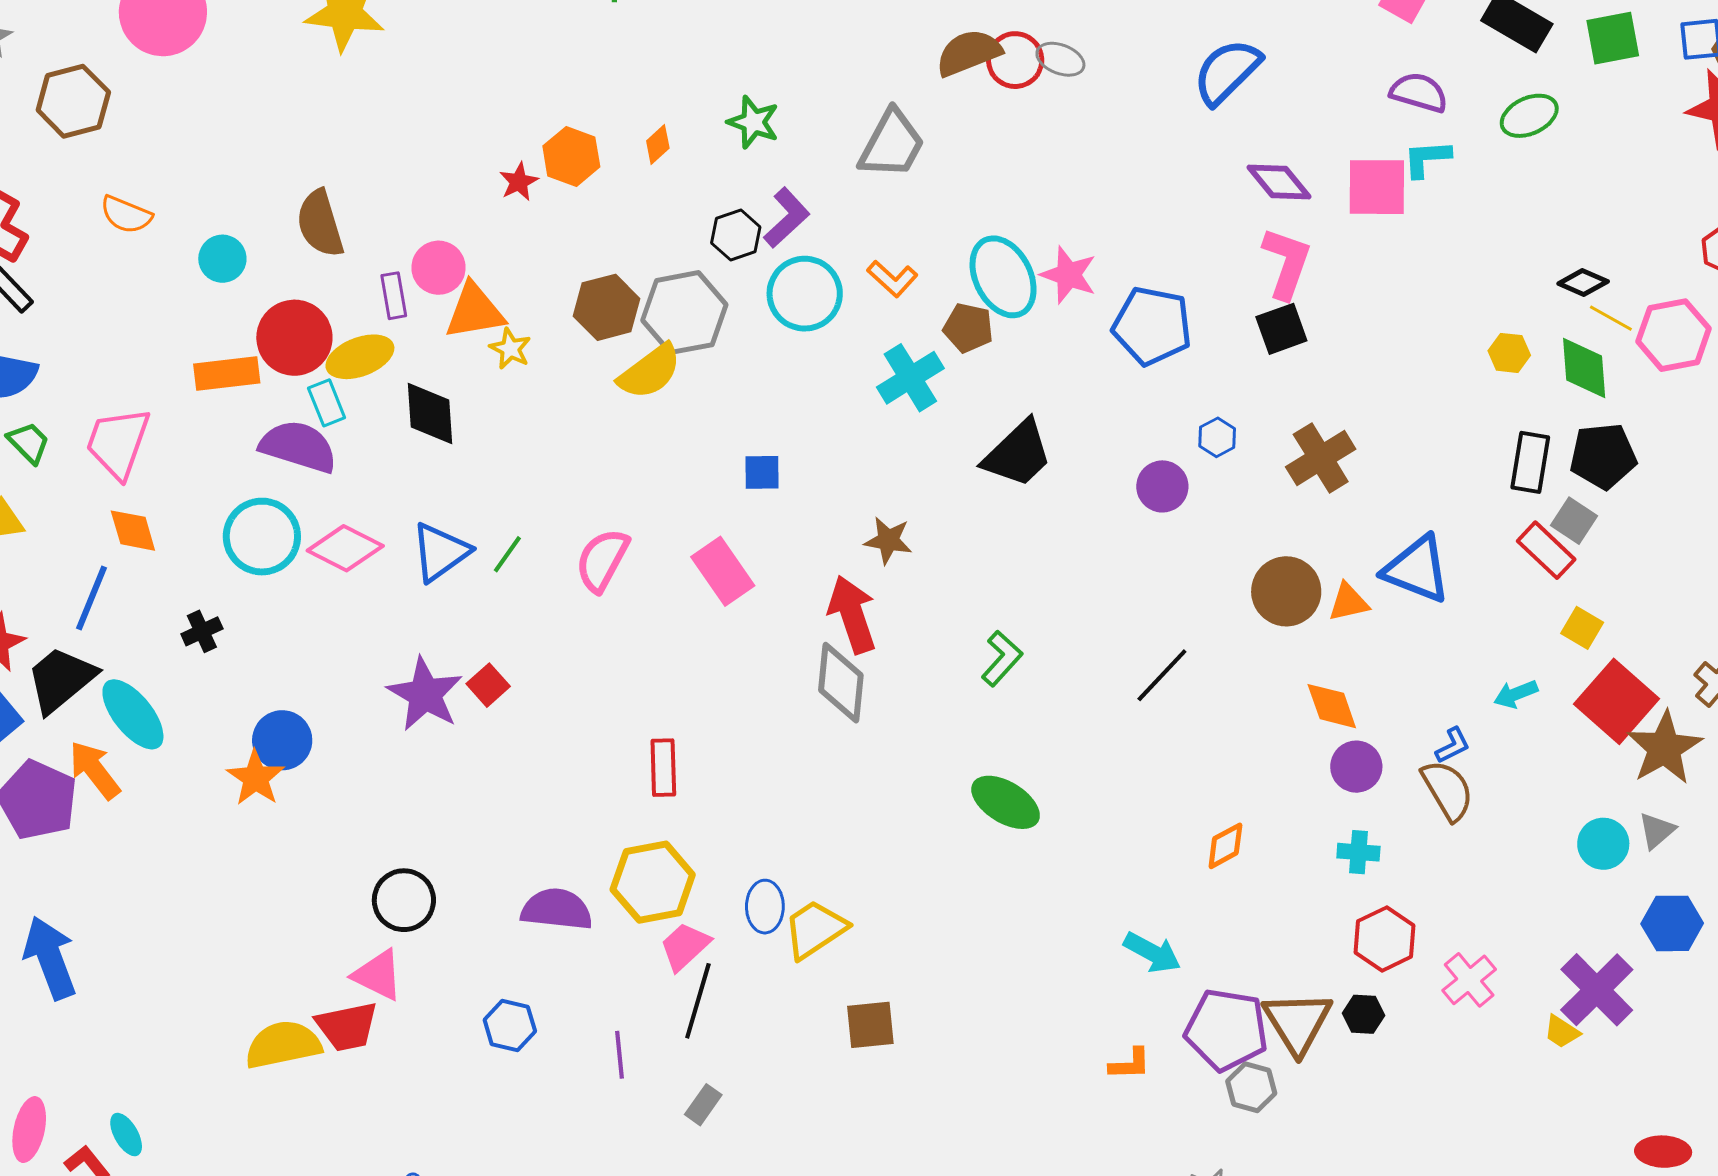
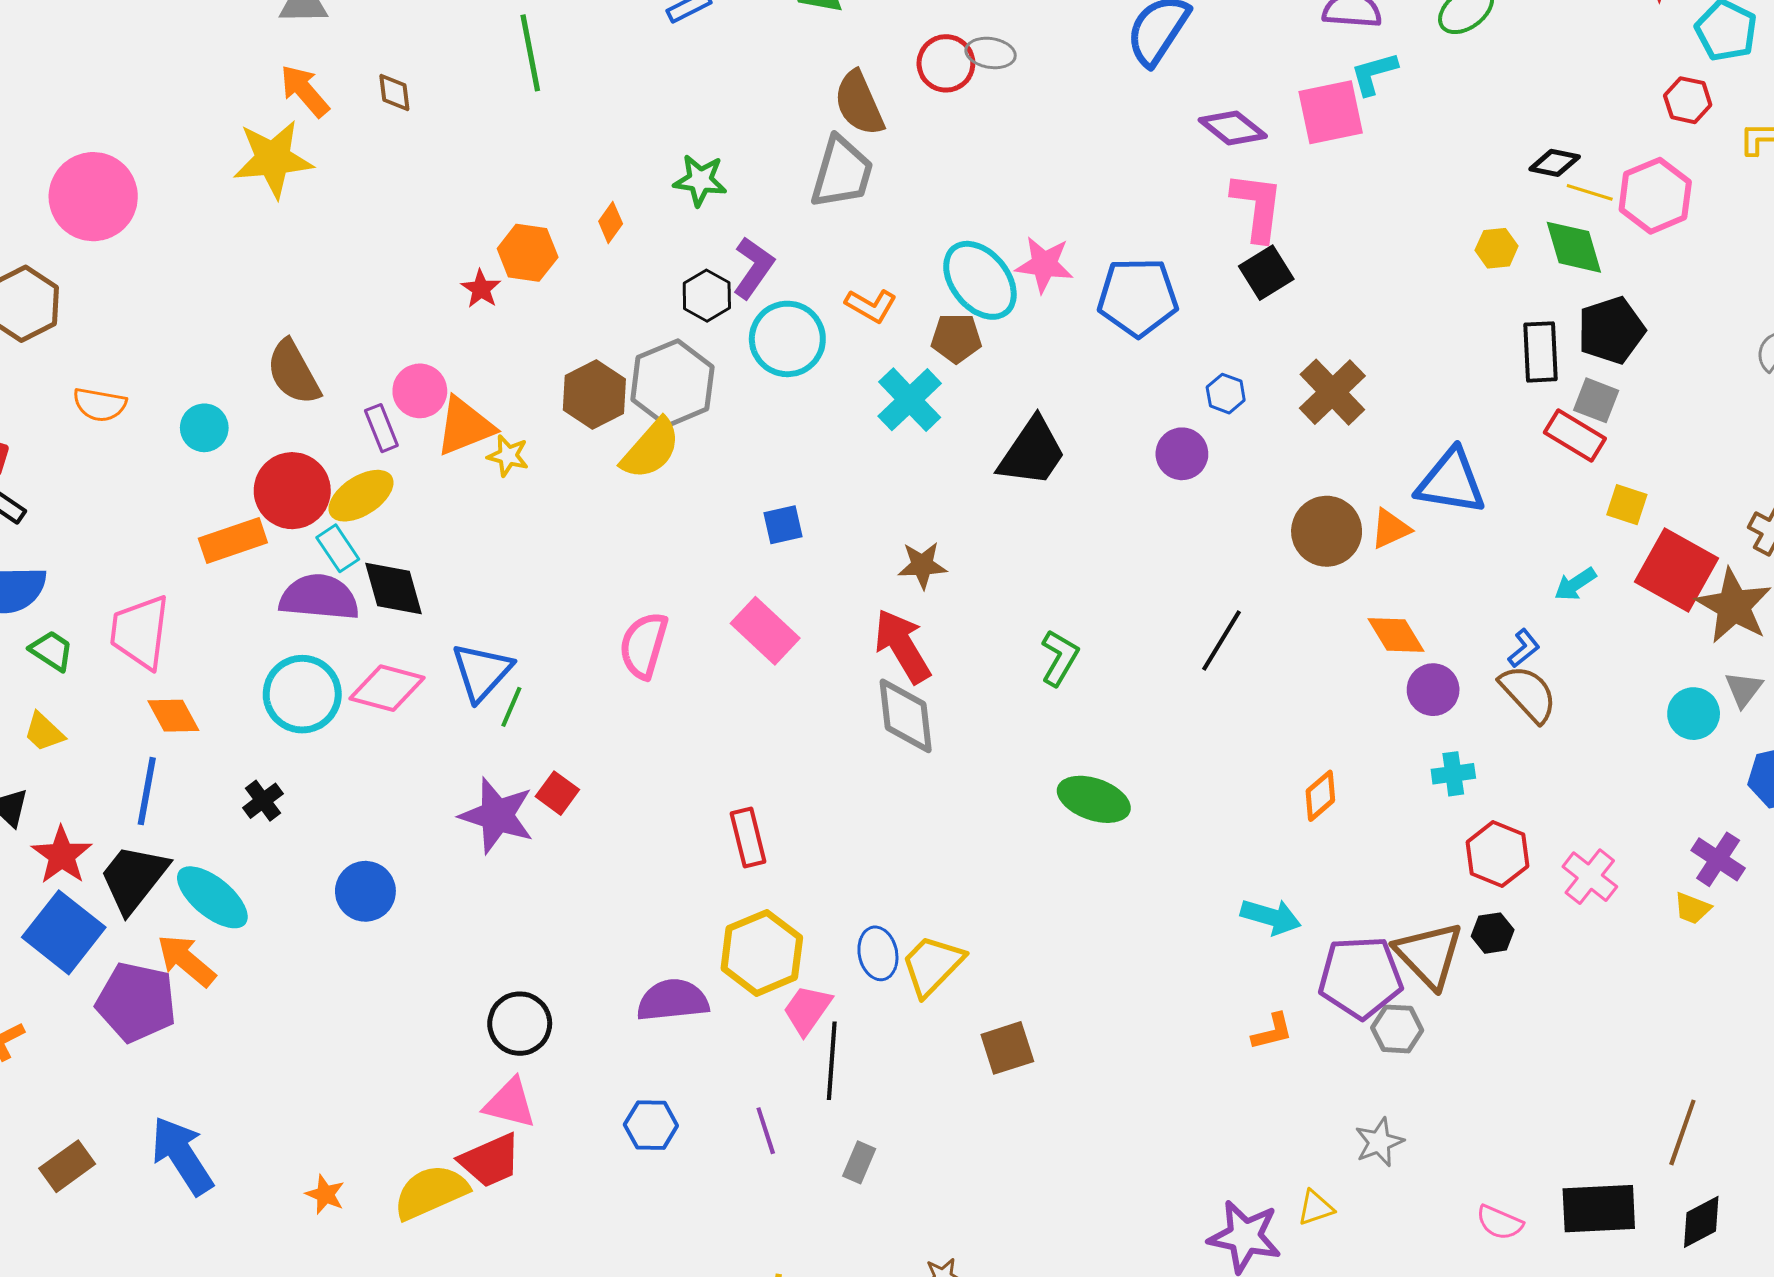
brown semicircle: (969, 53) -> (859, 103), moved, turned -80
black diamond: (430, 414) -> (393, 589), moved
green line: (507, 554) -> (511, 707), moved
orange star: (256, 778) -> (325, 1194), moved, size x0.7
purple cross: (1597, 990) -> (1718, 859), size x0.7

